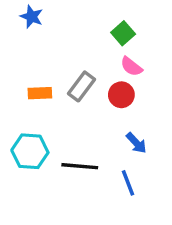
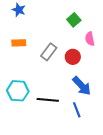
pink semicircle: (131, 66) -> (90, 39), moved, turned 40
orange rectangle: (40, 93) -> (19, 43), moved
blue arrow: (136, 143) -> (82, 86), size x1.5

